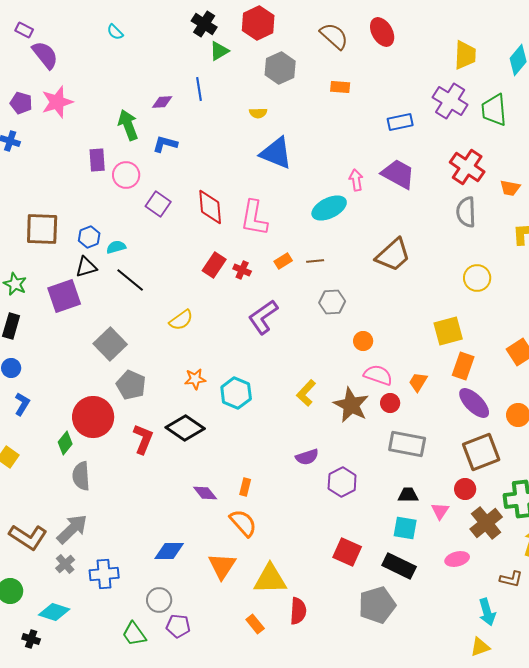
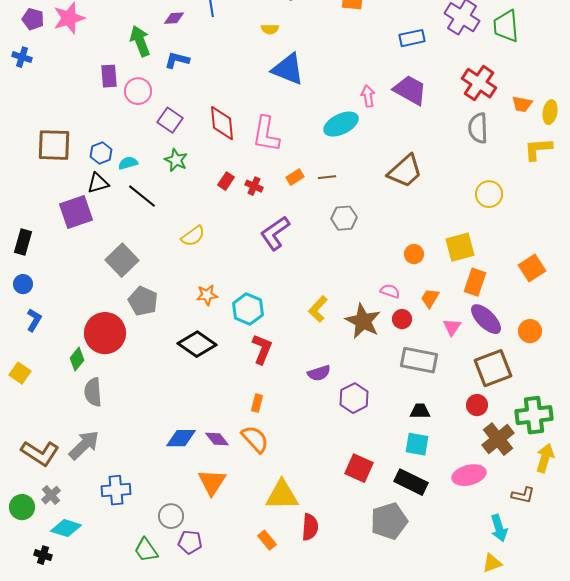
red rectangle: (214, 265) -> (226, 181), size x0.7
green star: (15, 284) -> (176, 160), moved
orange circle: (363, 341) -> (414, 254), moved
pink semicircle: (378, 375) -> (390, 291), size x0.7
red L-shape: (143, 439) -> (262, 349), moved
purple diamond: (205, 493) -> (217, 439), moved
pink triangle: (440, 511) -> (452, 327), moved
blue diamond: (169, 551) -> (181, 438), moved
pink ellipse: (457, 559) -> (469, 475), size x1.4
gray cross: (65, 564) -> (51, 495), moved
orange triangle: (222, 566) -> (212, 482), moved

